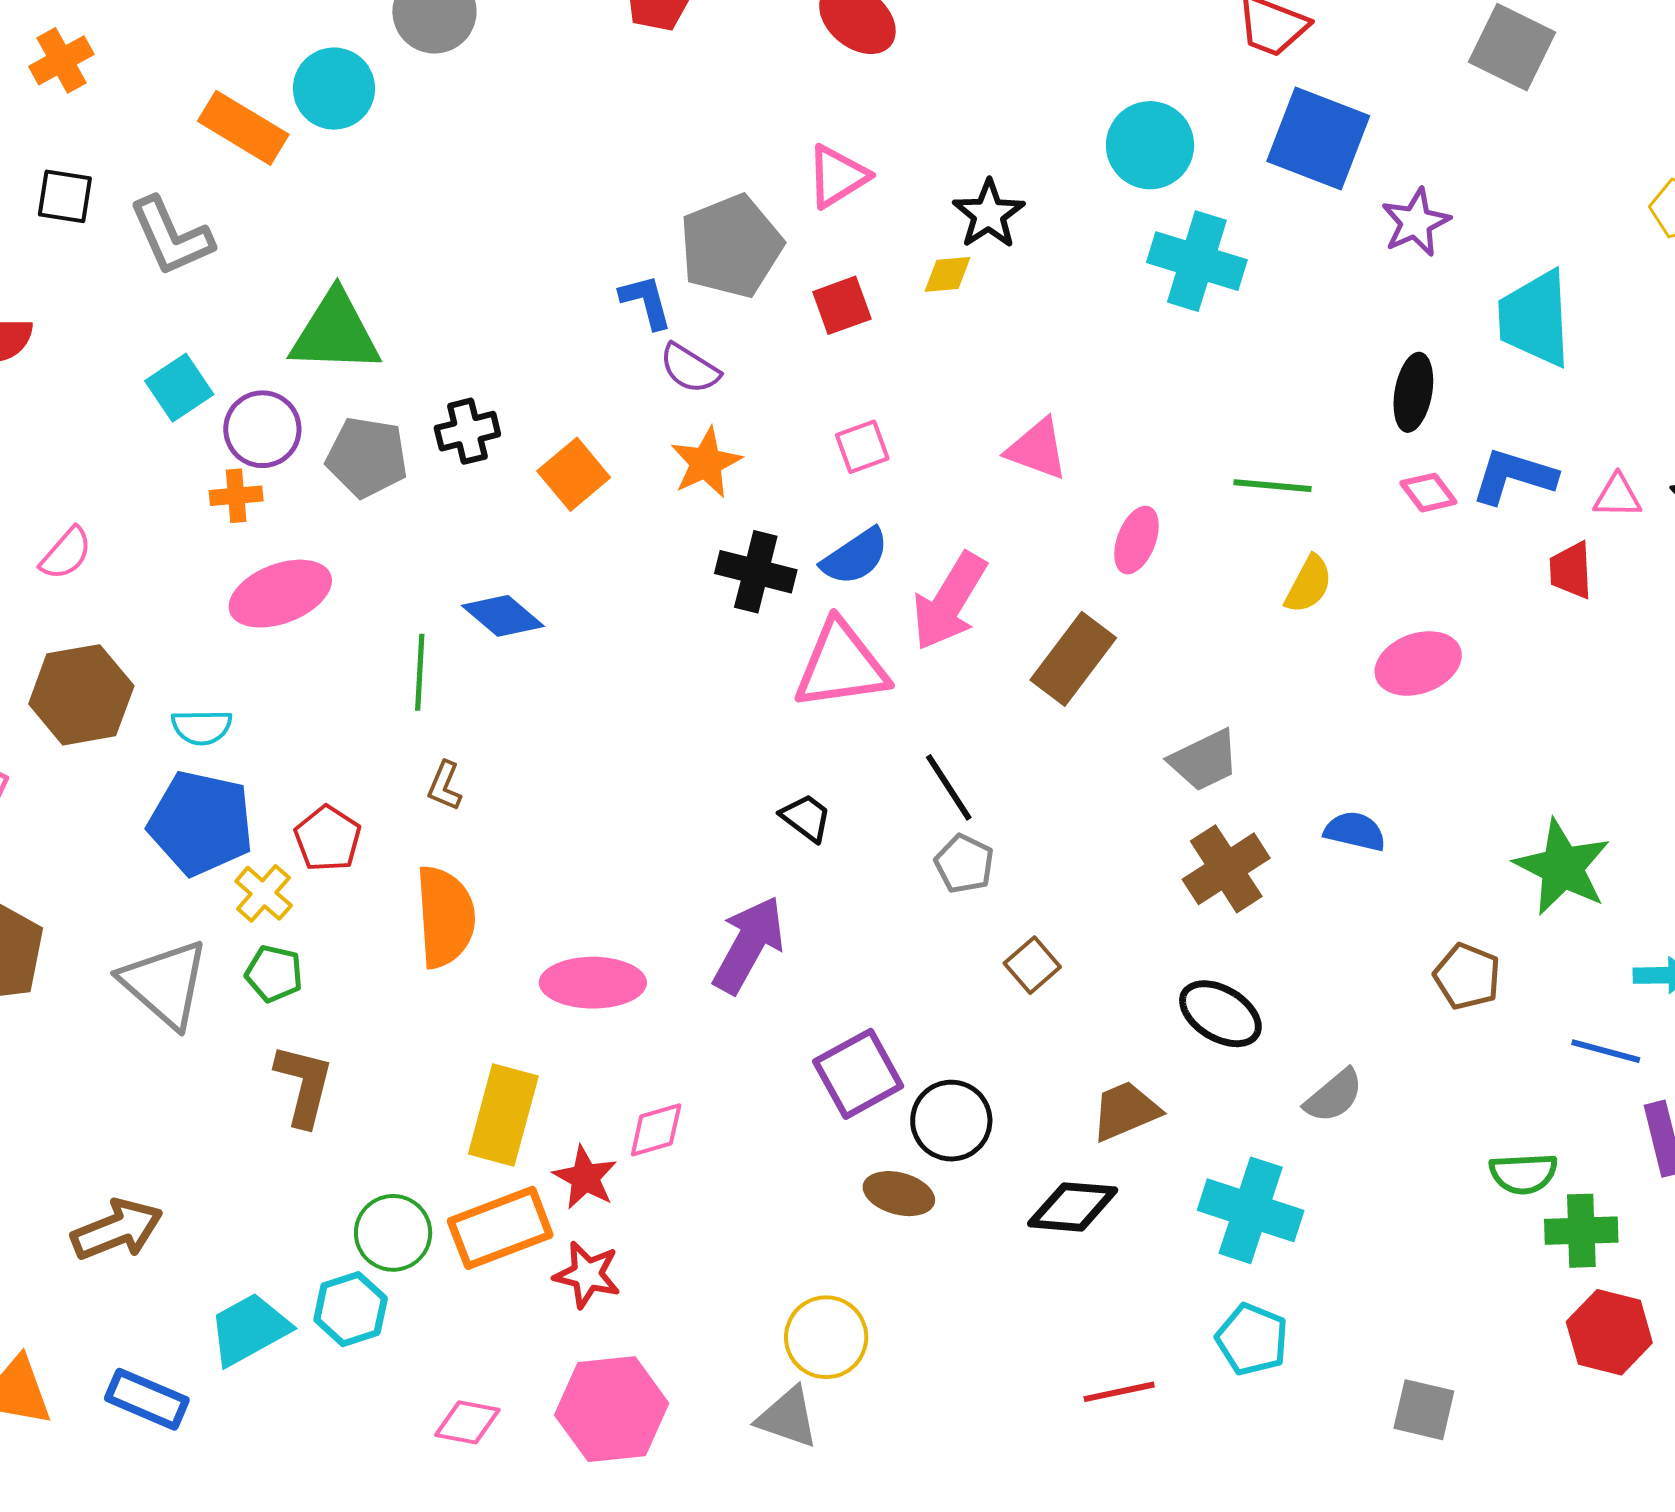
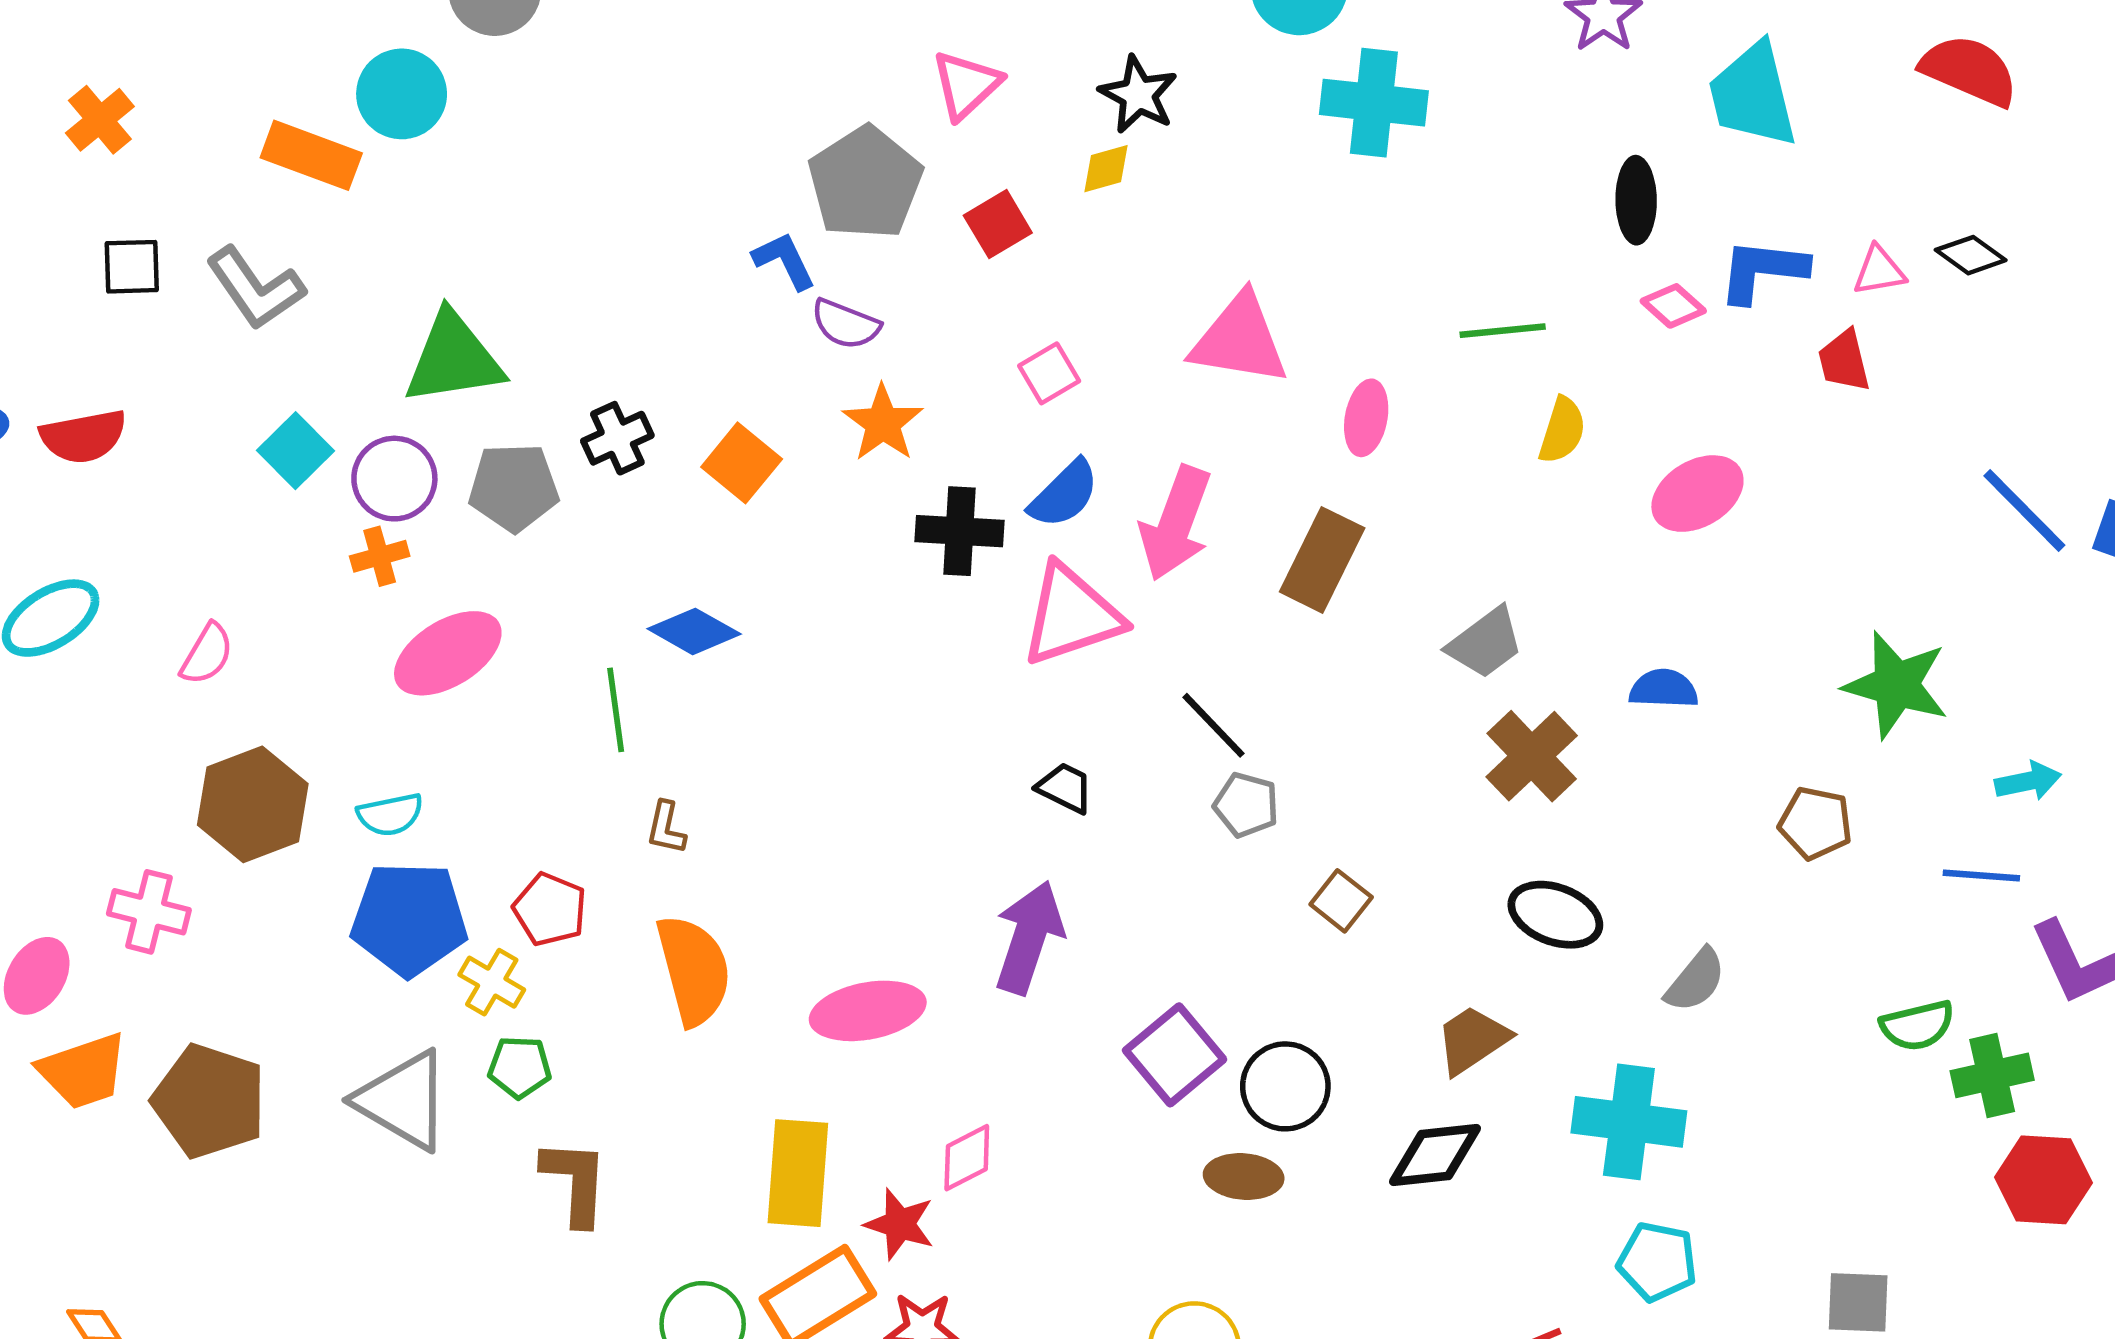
pink triangle: (1037, 449) -> (1240, 340), size x1.4

